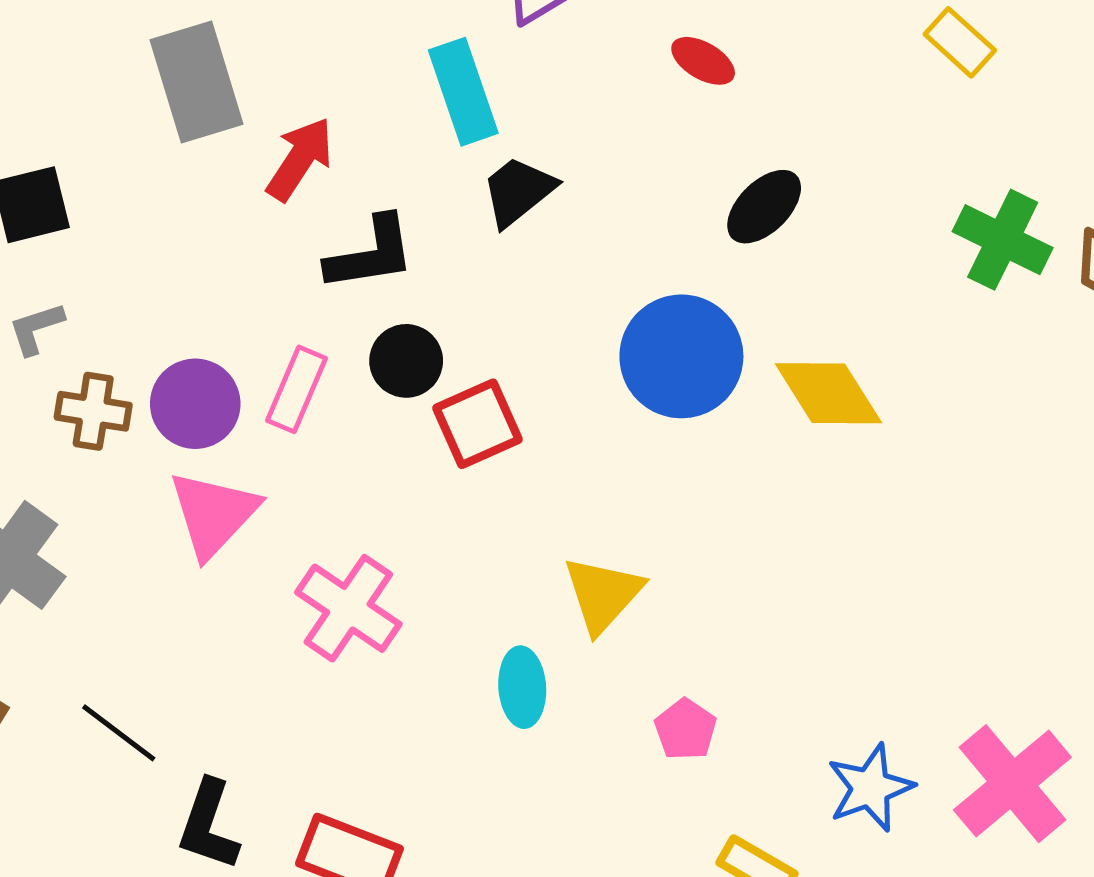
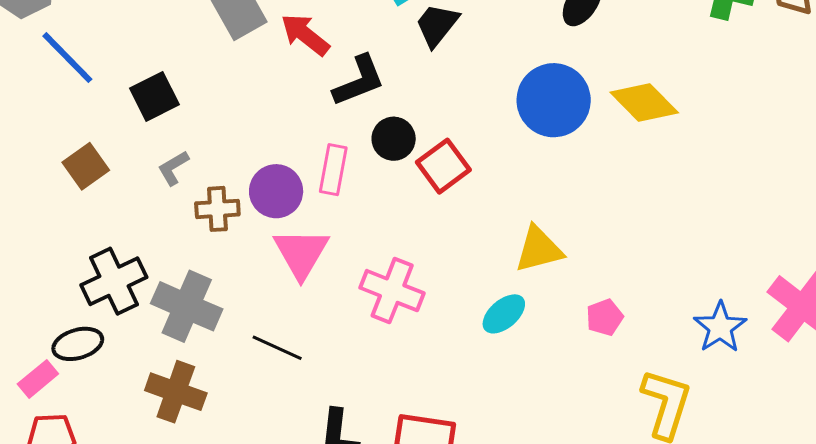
red arrow: (300, 159) -> (305, 35), turned -72
yellow triangle: (603, 594) -> (539, 249), turned 46
cyan ellipse: (522, 687) -> (504, 314), turned 66
pink pentagon: (685, 729) -> (605, 317), turned 30
black line: (119, 733) -> (277, 348), moved

